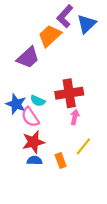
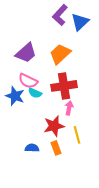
orange trapezoid: (50, 36) -> (60, 54), moved
pink semicircle: (30, 117) -> (28, 81), moved, turned -30
red star: (33, 142) -> (54, 126), moved
yellow line: (83, 146) -> (77, 135), turned -54

